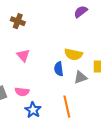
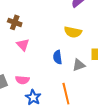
brown cross: (18, 21) -> (15, 22), moved
yellow semicircle: (73, 54) -> (73, 32), moved

